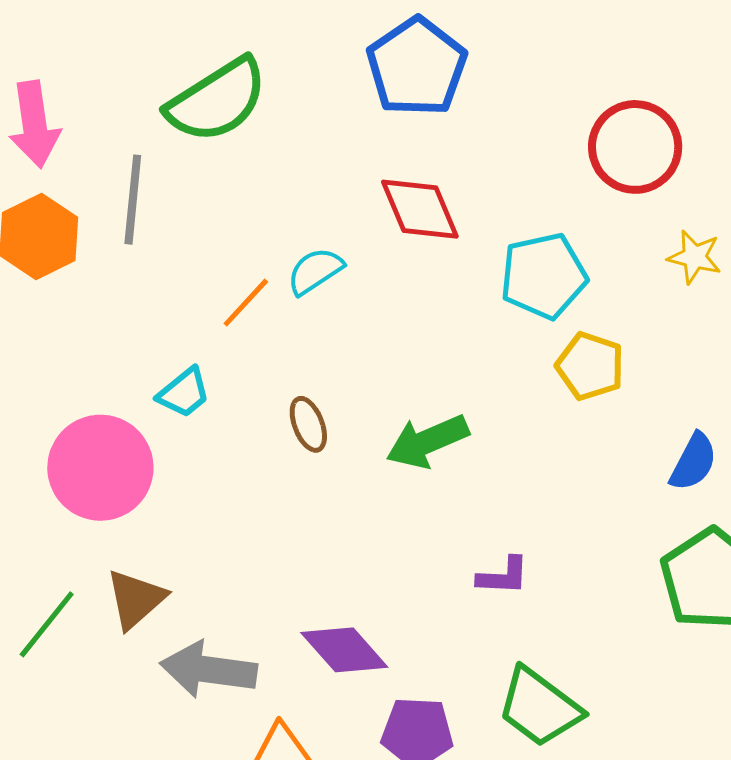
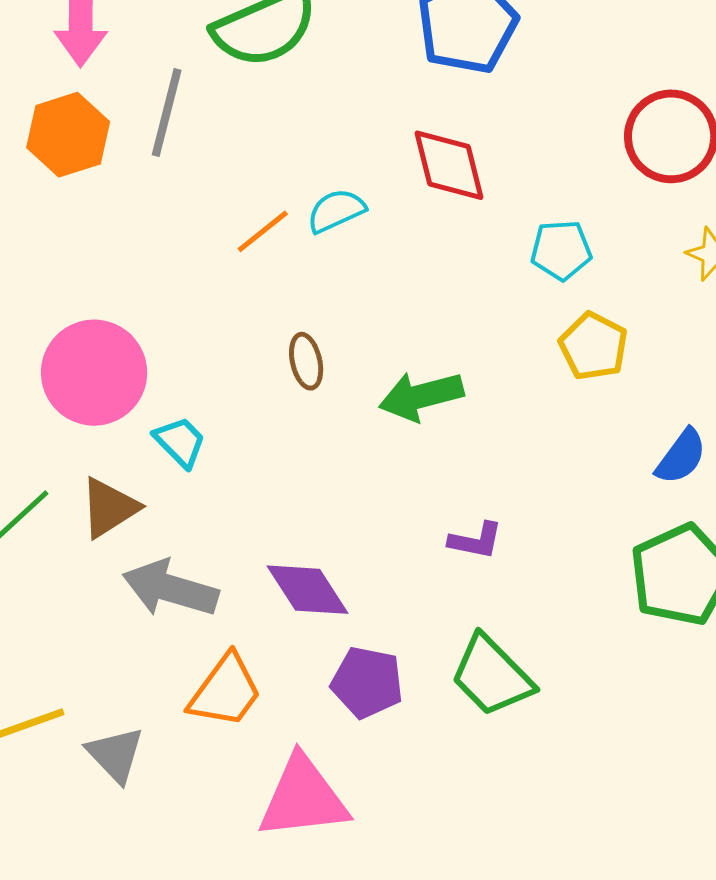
cyan pentagon: (544, 276) -> (561, 250), size x0.7
cyan trapezoid: (184, 393) -> (180, 442), moved, turned -104

